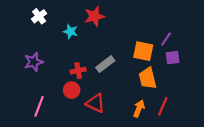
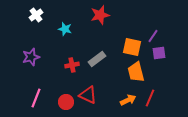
red star: (94, 16) -> (100, 15), moved
red circle: (72, 90) -> (66, 102), moved
orange arrow: (139, 109) -> (128, 100), turned 42

